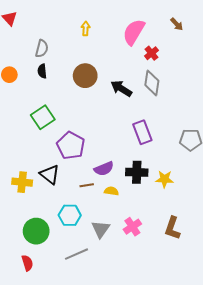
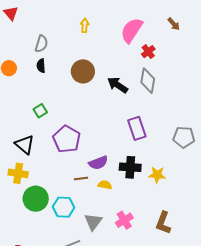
green square: (43, 117) -> (40, 111), size x0.6
black triangle: (50, 175) -> (25, 144), moved
green circle: (36, 231) -> (36, 199), moved

